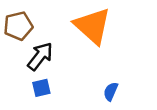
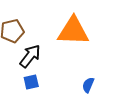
orange triangle: (92, 26) -> (73, 31), turned -40

